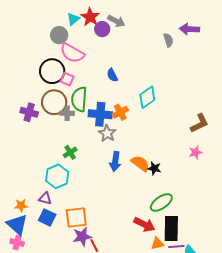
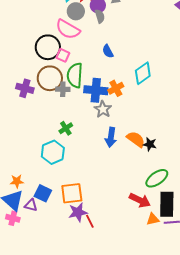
gray circle: (59, 35) -> (76, 11), moved
gray semicircle: (168, 40) -> (100, 16), moved
purple triangle: (45, 198) -> (31, 205), moved

